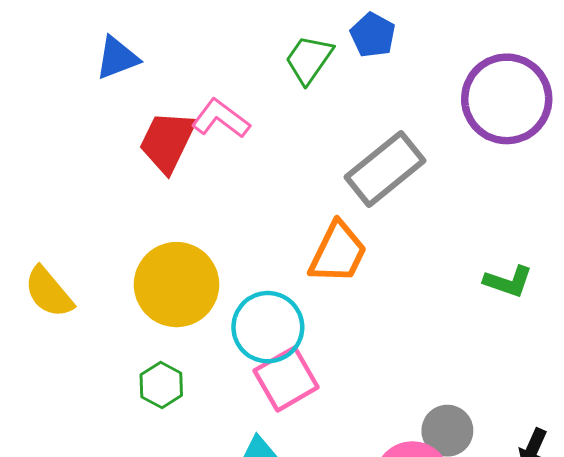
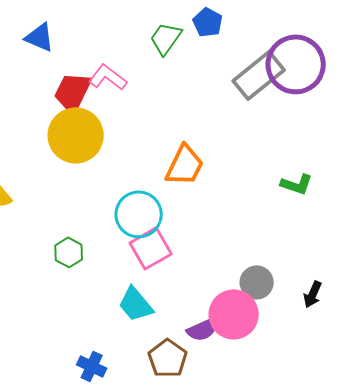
blue triangle: (117, 58) -> (40, 37), turned 44
gray rectangle: (385, 169) -> (259, 75), moved
yellow circle: (177, 285) -> (76, 135), moved

